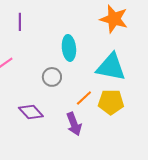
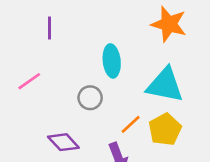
yellow pentagon: (111, 102) -> (165, 129), turned -30

